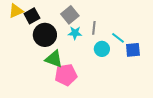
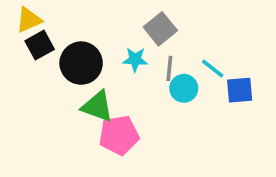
gray square: (70, 15) -> (160, 29), moved
black square: (32, 16) -> (40, 45), moved
gray line: (94, 28) -> (169, 68), moved

